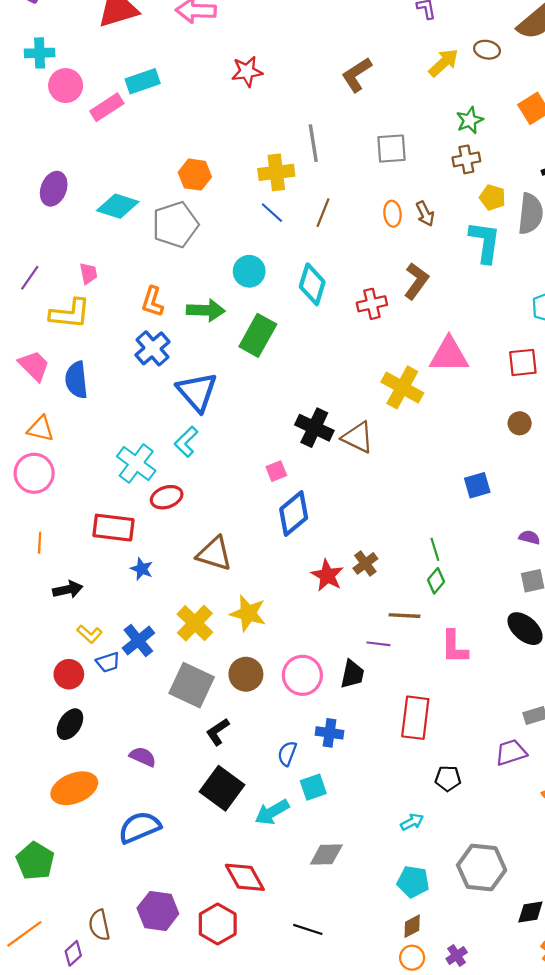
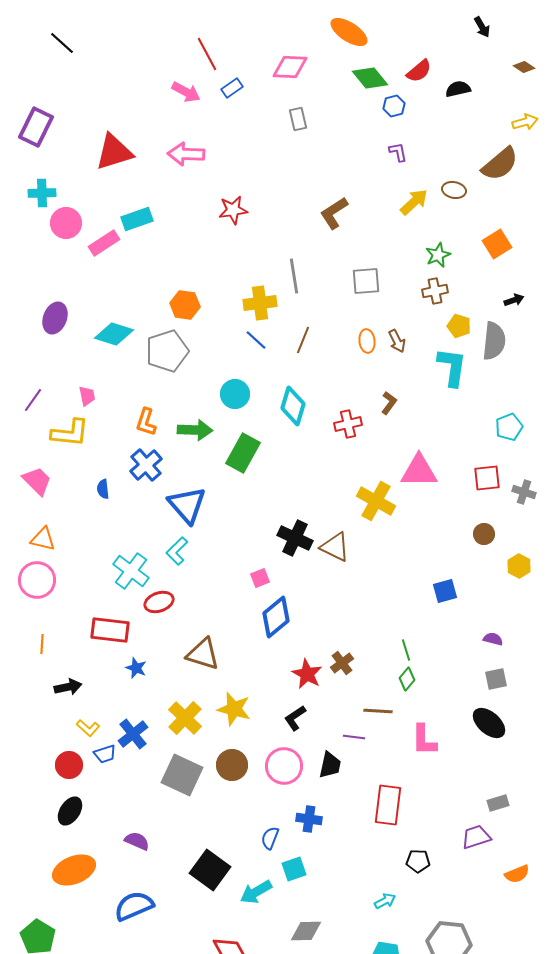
brown L-shape: (416, 281) -> (389, 403), size x0.7
blue semicircle: (76, 380) -> (103, 489), moved, size x0.6
black L-shape: (218, 732) -> (295, 718), moved

